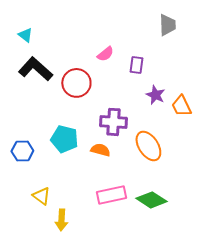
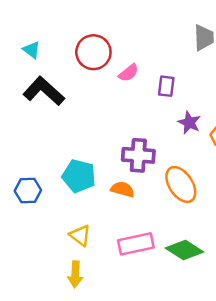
red circle: (76, 83) -> (93, 52), moved
yellow triangle: (41, 196) -> (80, 235), moved

